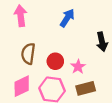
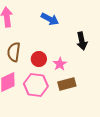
blue arrow: (67, 18) -> (50, 19), turned 84

